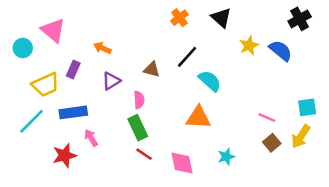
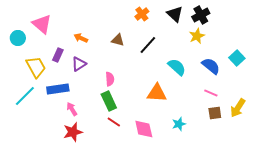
black cross: (300, 19) -> (201, 15), moved
blue semicircle: (281, 51) -> (211, 66), moved
brown triangle: (152, 69) -> (118, 40), moved
purple triangle: (111, 81) -> (79, 64), moved
cyan semicircle: (210, 81) -> (177, 67), moved
yellow trapezoid: (46, 85) -> (36, 67), turned -95
cyan square: (307, 107) -> (237, 58), moved, turned -35
brown square: (272, 143) -> (215, 113), turned 32
red star: (64, 155) -> (73, 132), moved

